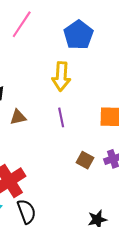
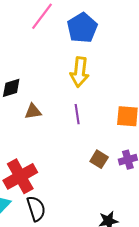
blue pentagon: (78, 35) -> (82, 28), moved

